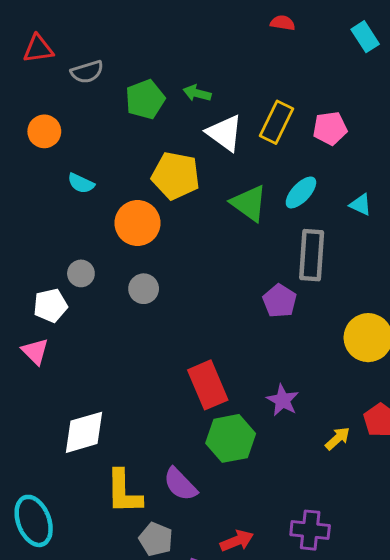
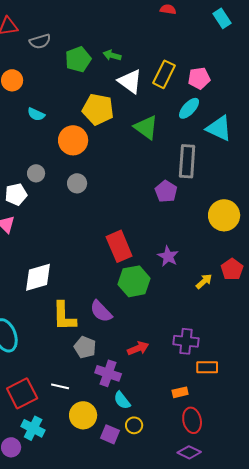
cyan ellipse: (301, 192) -> (189, 108), moved
cyan triangle: (361, 205) -> (219, 128), size x1.8

